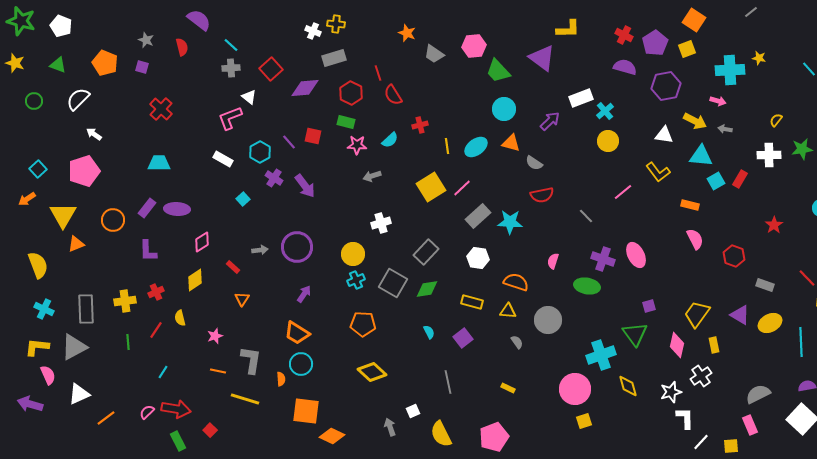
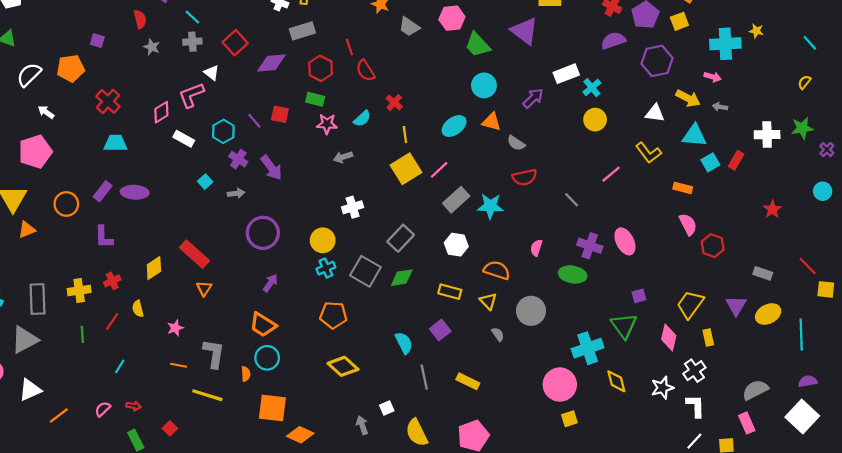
gray star: (146, 40) -> (152, 47), moved
orange pentagon: (105, 63) -> (71, 68), moved, turned -30
purple semicircle: (625, 67) -> (613, 41), turned -35
red cross: (161, 109) -> (108, 101), moved
yellow semicircle: (776, 120) -> (804, 82), moved
red cross: (420, 125) -> (394, 103), turned -35
yellow line: (447, 146) -> (405, 135), moved
pink diamond: (202, 242) -> (161, 112), moved
gray arrow: (260, 250) -> (236, 193), moved
red hexagon: (734, 256) -> (713, 246), moved
red rectangle: (233, 267) -> (194, 254), size x2.0
yellow triangle: (508, 311) -> (488, 301), turned 42
purple triangle: (740, 315) -> (736, 305), turned 30
cyan semicircle: (429, 332) -> (404, 343), moved, size x1.5
yellow rectangle: (508, 388) -> (468, 381), moved, size x1.5
red arrow: (176, 409) -> (134, 406), size x0.5
white L-shape: (685, 418) -> (695, 406), moved

